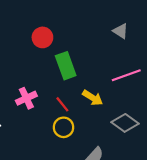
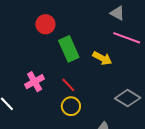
pink line: (126, 75) -> (127, 38), moved, turned 44
yellow arrow: (93, 98) -> (102, 58), moved

